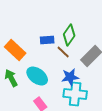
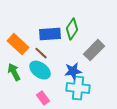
blue rectangle: (47, 40) -> (50, 34), size x1.5
brown line: (63, 52) -> (41, 53), moved

